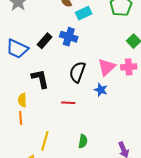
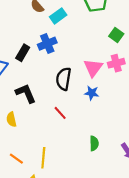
blue cross: (69, 37) -> (47, 44), turned -30
red line: (68, 103) -> (60, 113), turned 56
orange line: (21, 118) -> (16, 159), moved, turned -40
green semicircle: (83, 141) -> (94, 143), moved

